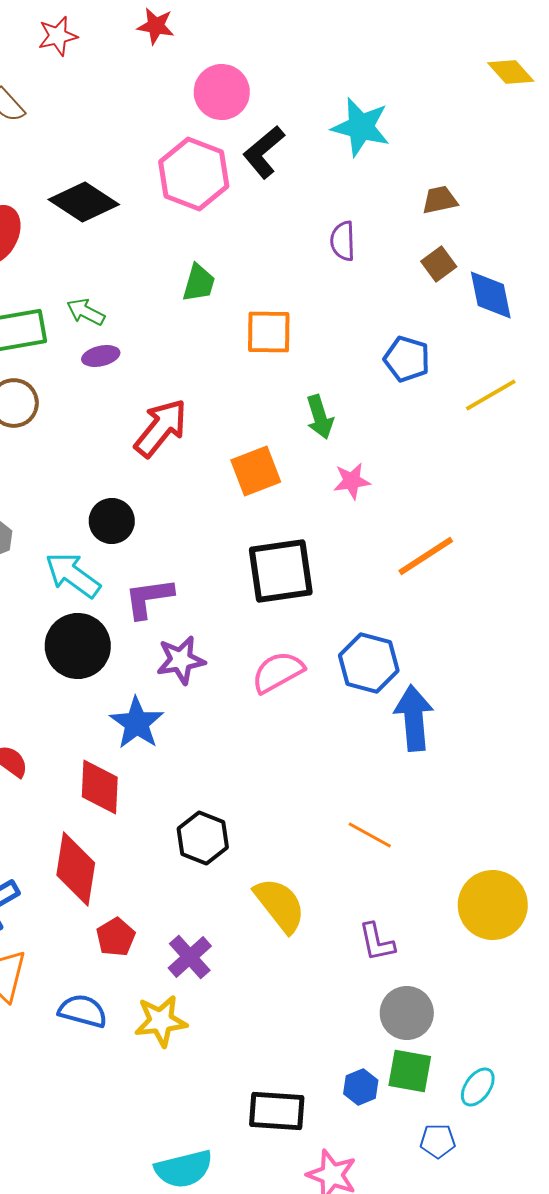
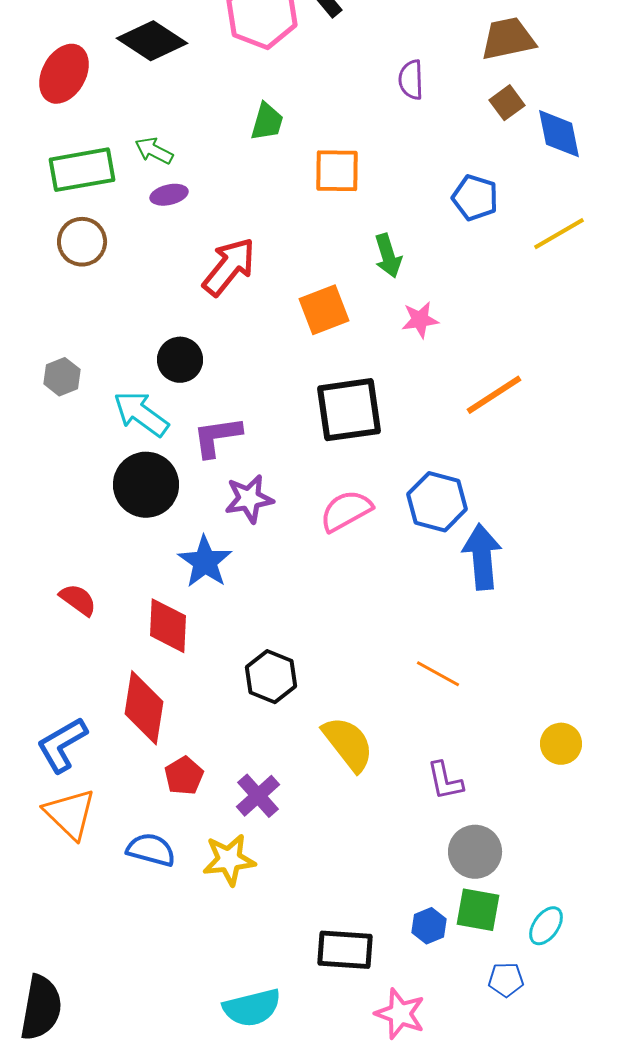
brown trapezoid: (440, 200) -> (508, 39), size x1.5
yellow circle: (493, 905) -> (561, 744), size x0.6

